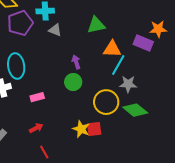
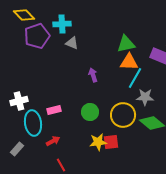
green triangle: (96, 25) -> (126, 44), moved
cyan ellipse: (16, 66) -> (33, 123), moved
green circle: (73, 82) -> (90, 112), moved
yellow star: (81, 129) -> (98, 142), turned -30

